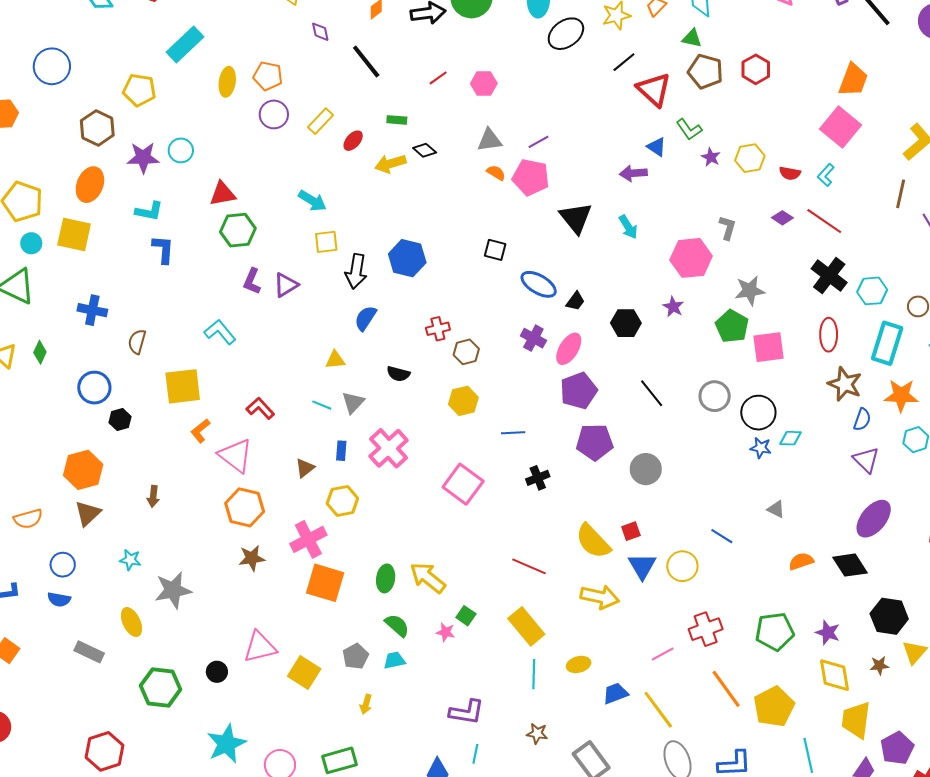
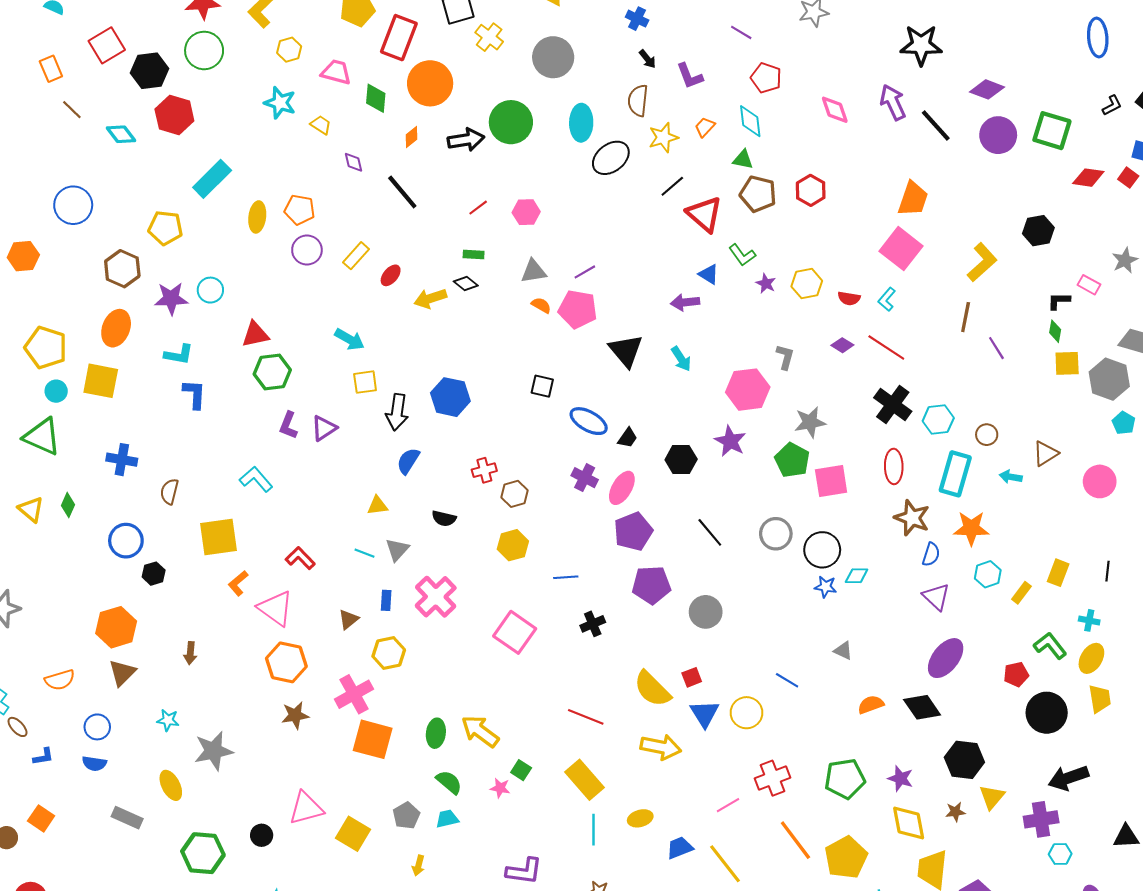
green rectangle: (397, 120) -> (474, 255), moved
purple star: (673, 307) -> (730, 441), size x1.4

